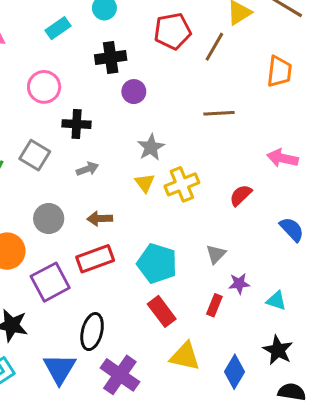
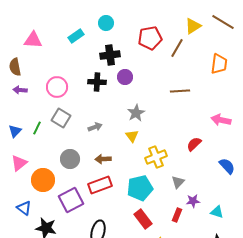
pink circle: (44, 87) -> (57, 87), moved
black cross: (77, 124) -> (97, 82), moved
yellow cross: (182, 184) -> (156, 157), moved
cyan pentagon: (157, 263) -> (140, 188), turned -30

